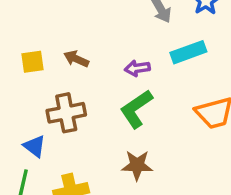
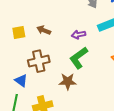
brown star: (137, 165) -> (68, 81), moved

